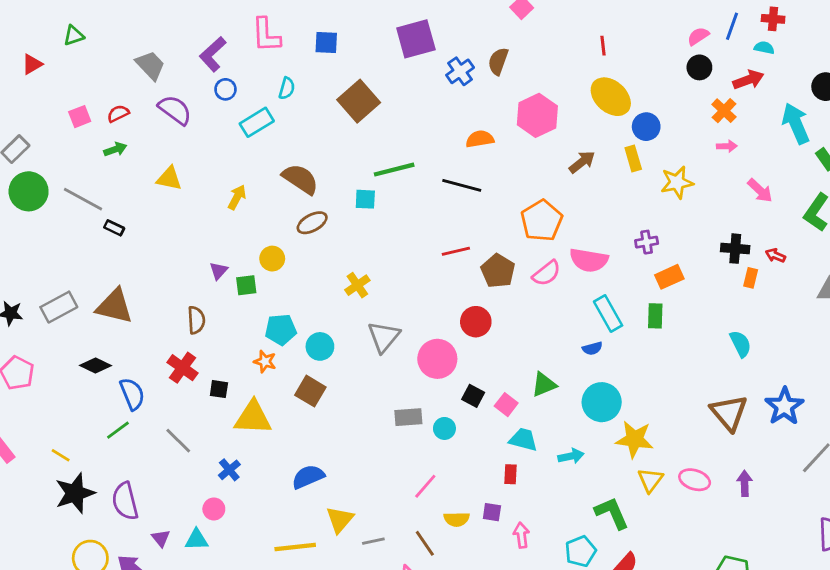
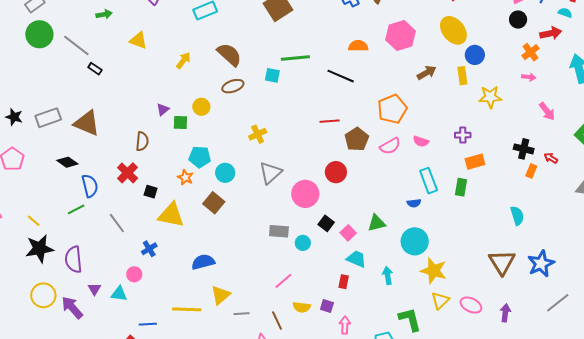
pink semicircle: (589, 260) -> (421, 141), size x0.6
cyan arrow: (571, 456) -> (388, 276), turned -96

